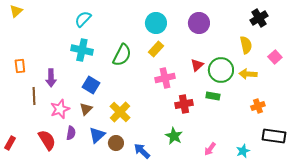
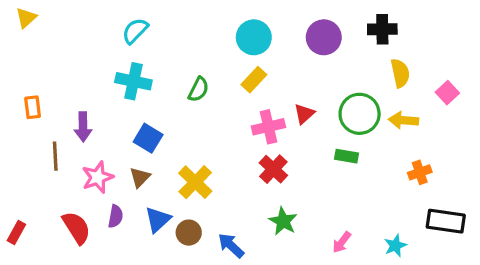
black cross: (259, 18) -> (382, 29), moved, turned 30
green semicircle: (122, 55) -> (198, 89), size x0.7
red triangle: (197, 65) -> (304, 114), moved
red cross: (184, 104) -> (273, 169), moved, turned -36

